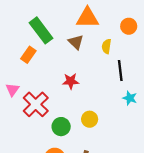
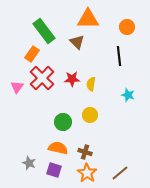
yellow semicircle: (107, 46) -> (91, 84), moved
black line: (120, 71) -> (119, 56), moved
red cross: (36, 104) -> (42, 78), moved

